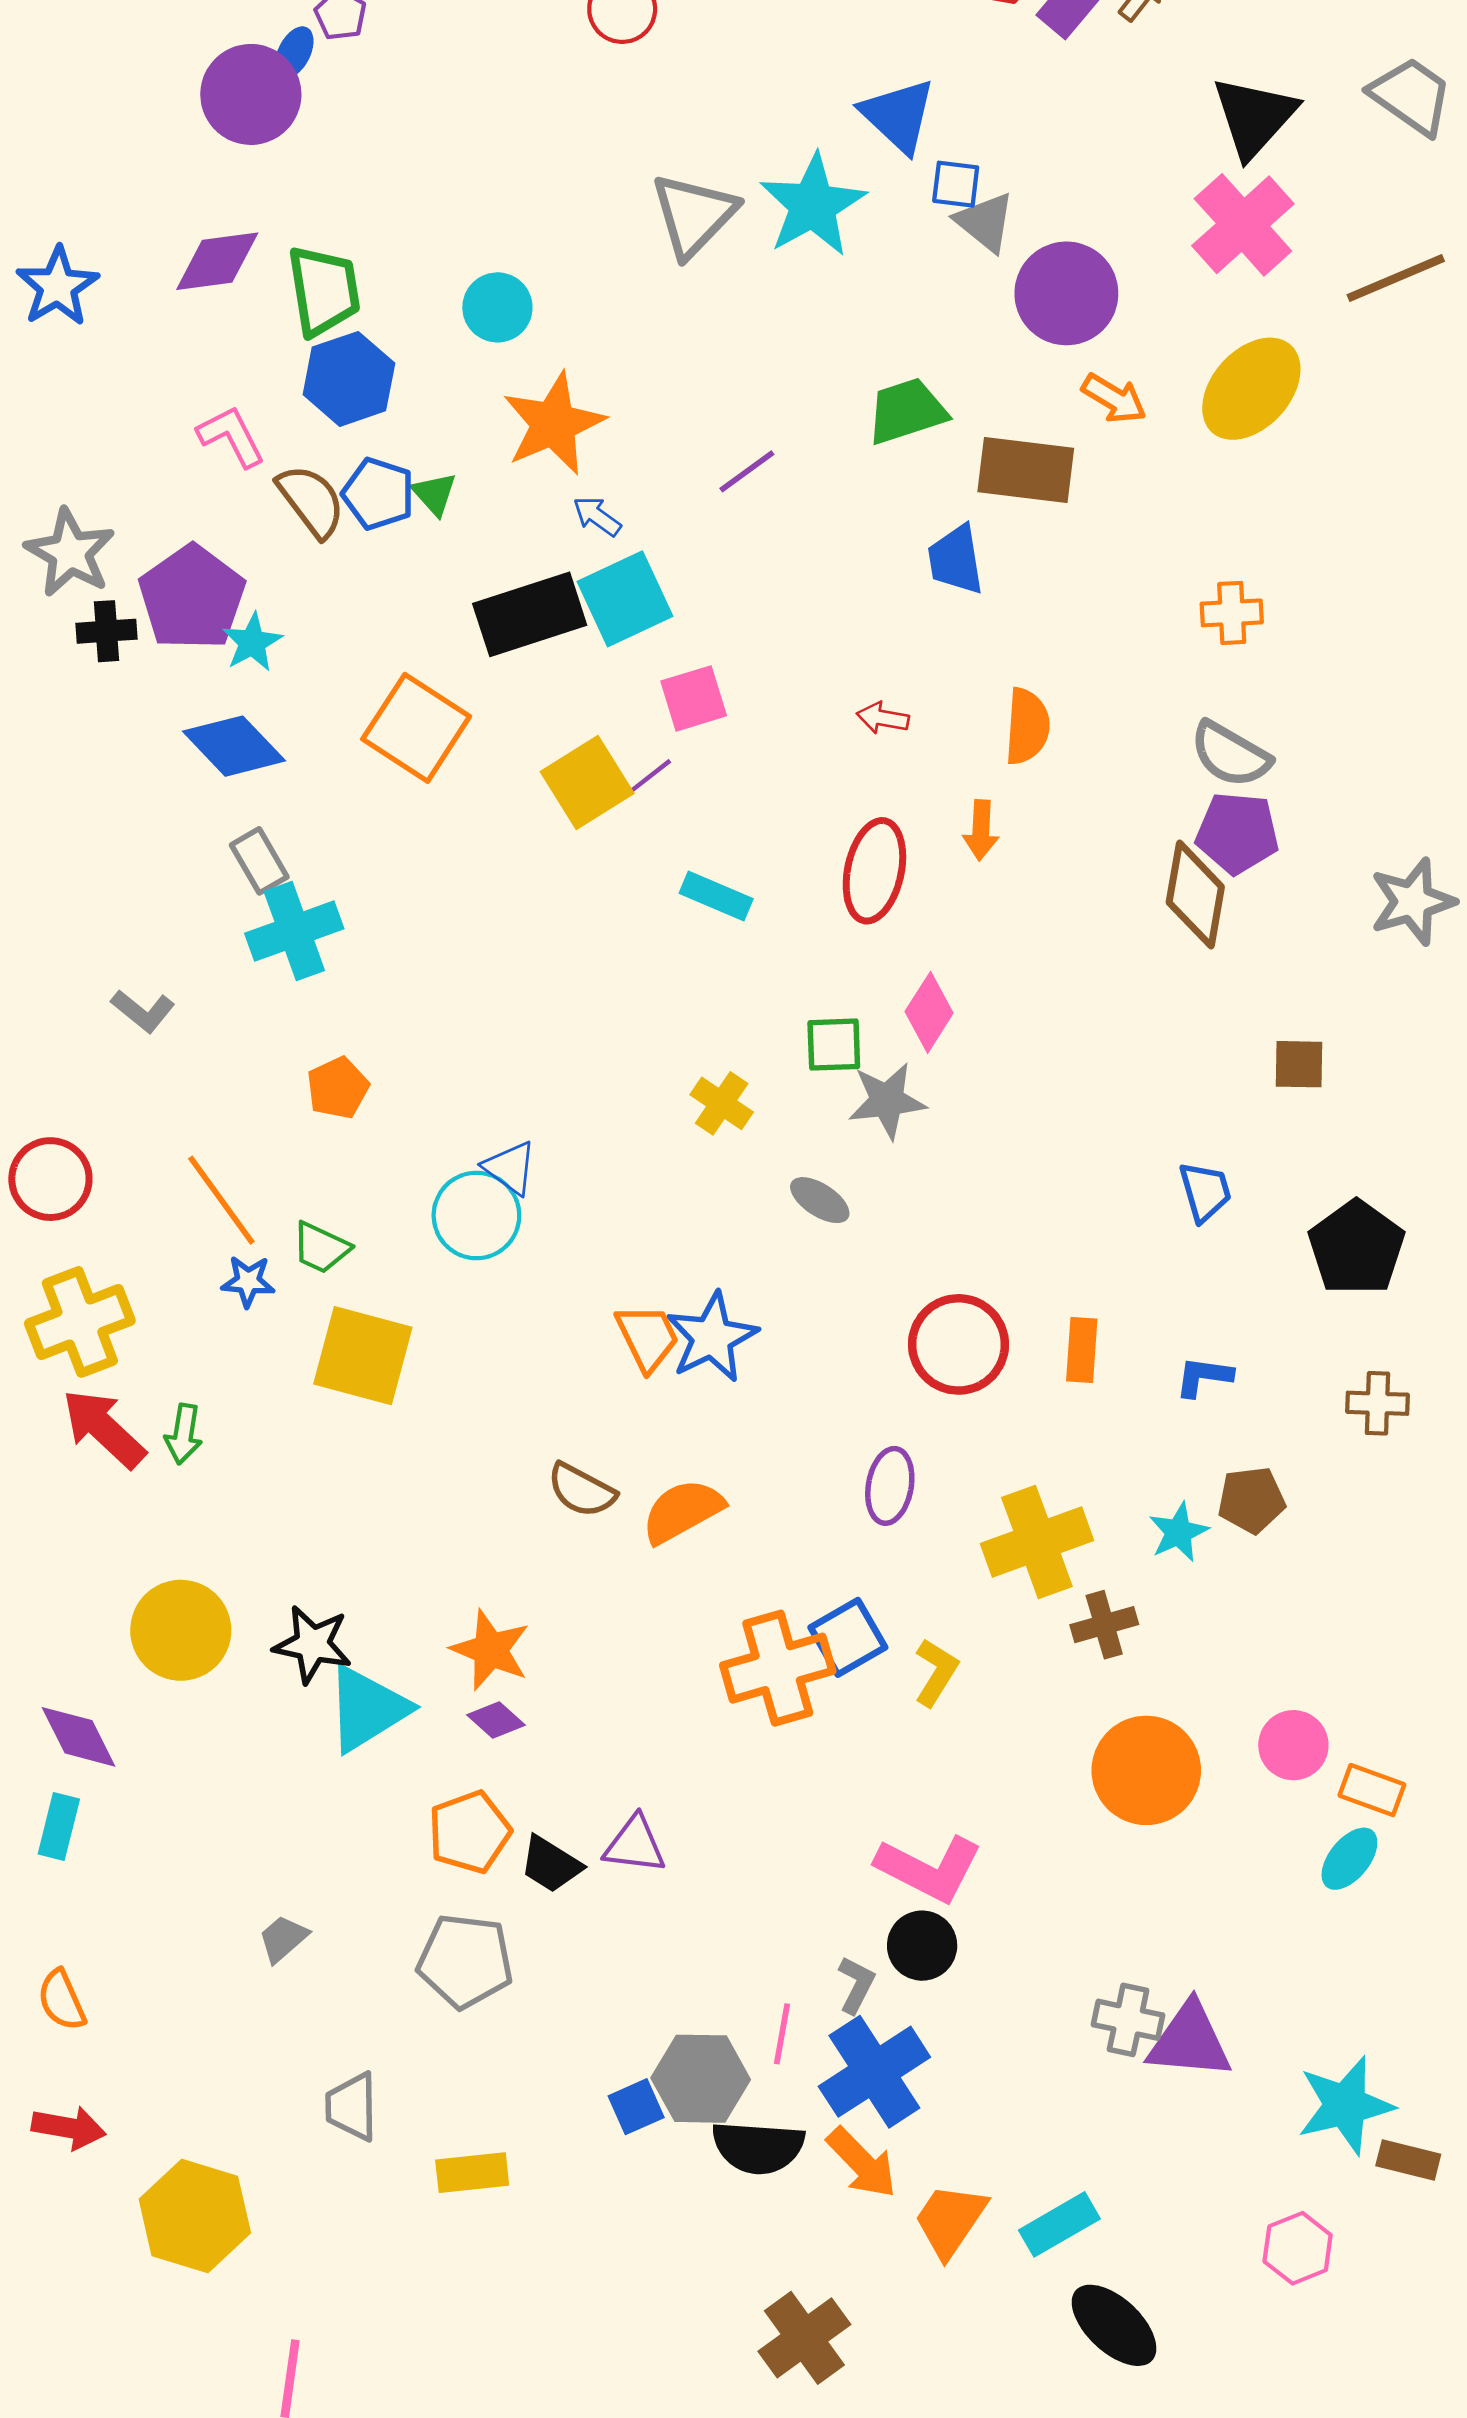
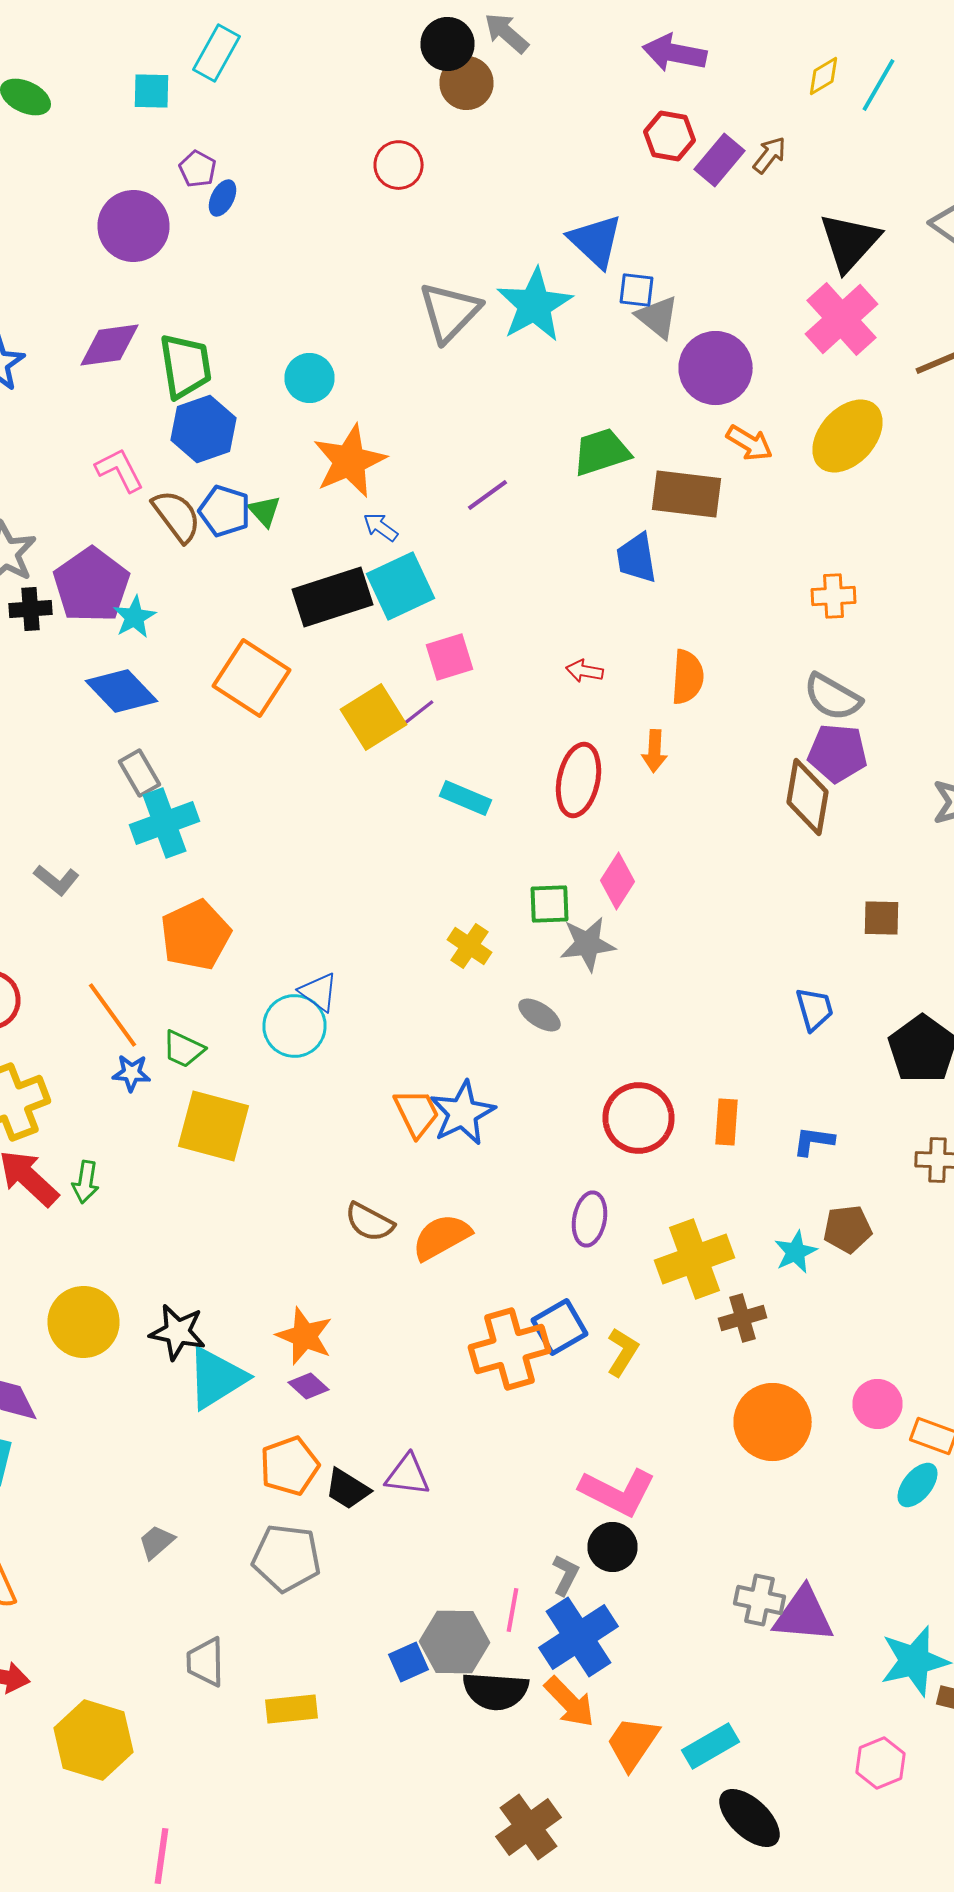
blue ellipse: (294, 52) -> (222, 198), moved
orange pentagon: (338, 1088) -> (196, 935), size x1.6

